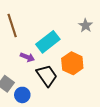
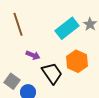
cyan rectangle: (48, 42) -> (67, 28), moved

